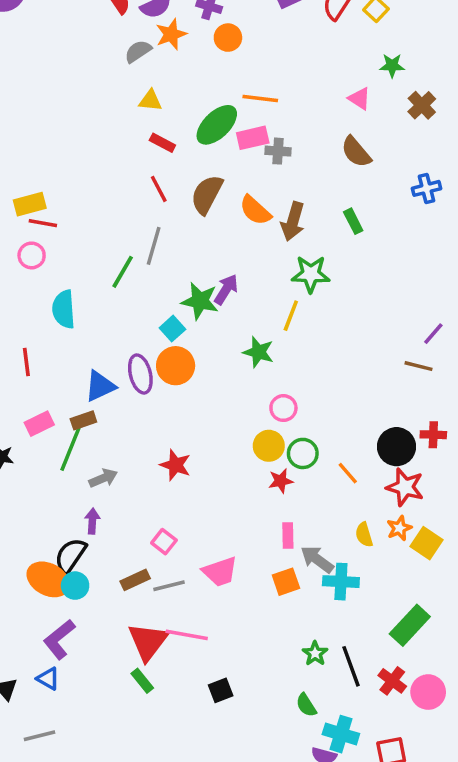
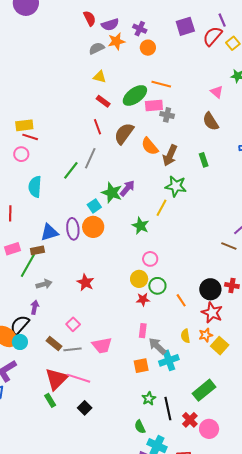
brown rectangle: (135, 580) -> (54, 343), turned 56
orange square: (286, 582) -> (141, 366), moved
cyan cross: (341, 582) -> (169, 360), turned -30
black square: (221, 690) -> (85, 408), moved, turned -32

